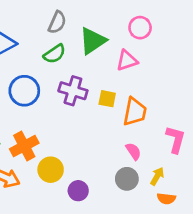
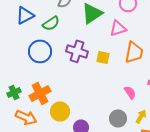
green semicircle: (55, 54) -> (51, 23), moved
orange trapezoid: (135, 112) -> (134, 52), moved
pink semicircle: (133, 151) -> (130, 92), moved

